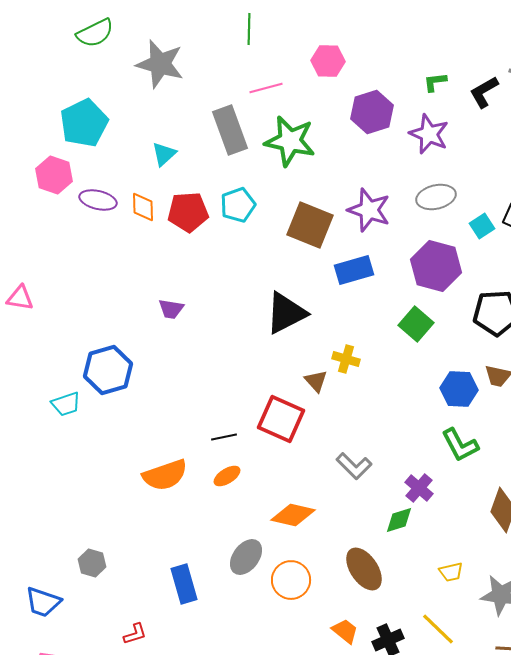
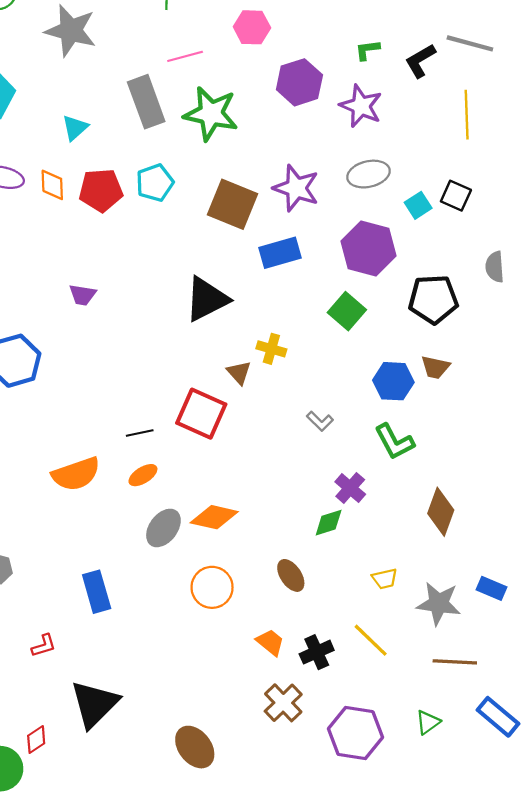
gray L-shape: (354, 466) -> (320, 421), moved, size x0.7
gray ellipse: (246, 557) -> (163, 528), moved
brown ellipse: (364, 569) -> (291, 575), size x0.7

